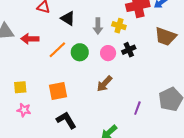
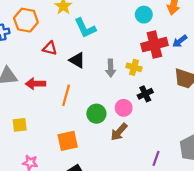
orange line: (57, 50) -> (66, 95), turned -30
green circle: (80, 52) -> (96, 114), moved
pink circle: (108, 53) -> (124, 108), moved
yellow square: (20, 87) -> (20, 125), moved

